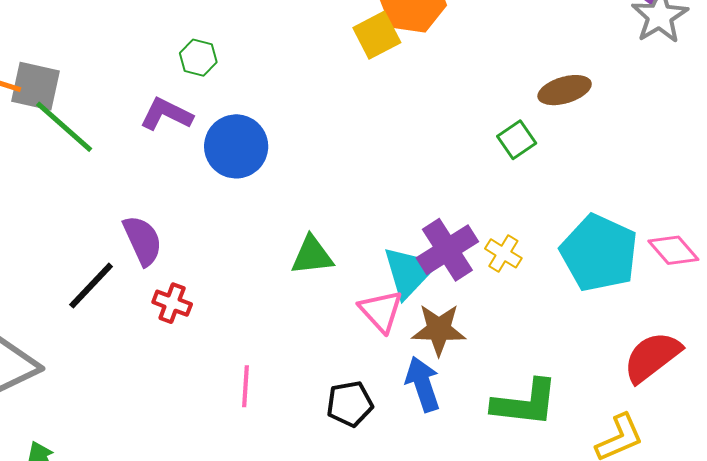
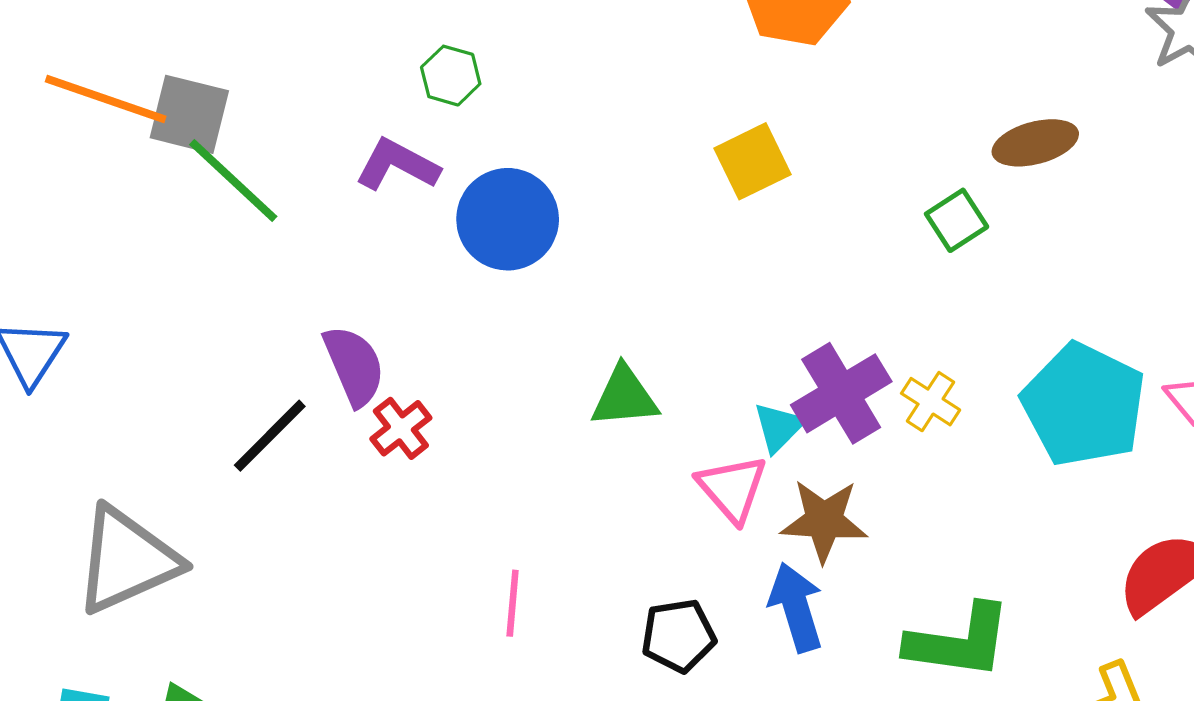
yellow square: (377, 35) -> (752, 161), moved
cyan triangle: (409, 272) -> (779, 427), size x0.6
red cross: (172, 303) -> (401, 428), moved, turned 30

